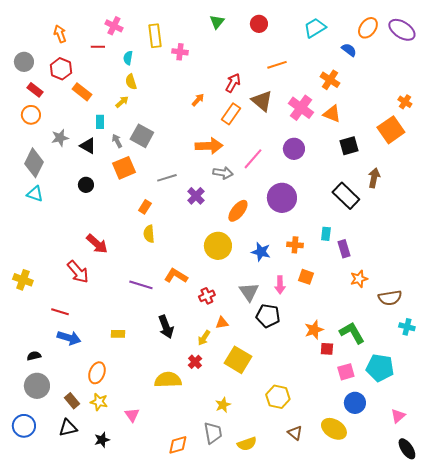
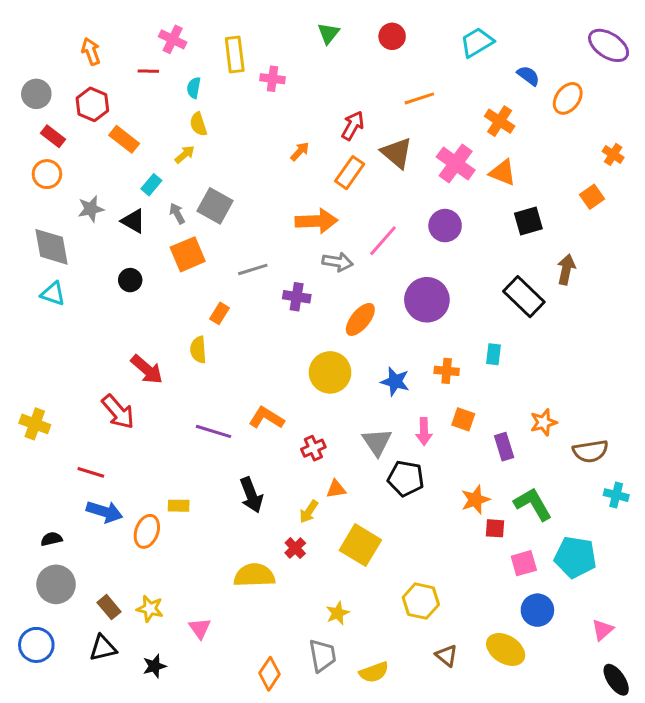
orange ellipse: (368, 28) -> (568, 98), moved
cyan rectangle: (100, 122) -> (151, 185), turned 40
orange square: (391, 130) -> (592, 197), size x0.6
gray diamond: (34, 163) -> (51, 247), turned -36
purple cross: (196, 196) -> (297, 297), turned -36
yellow semicircle: (149, 234) -> (198, 350), moved
purple rectangle: (344, 249) -> (504, 447), moved
orange ellipse: (97, 373) -> (147, 531), moved
orange diamond: (178, 445) -> (269, 674), turned -40

